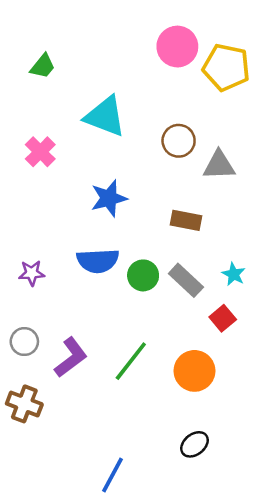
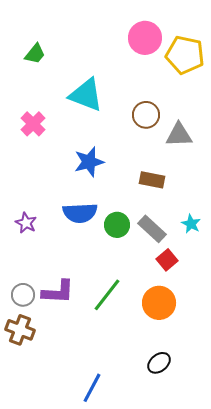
purple star: (32, 273) -> (26, 223), turned 30
red square: (223, 318) -> (167, 260), moved
gray circle: (24, 342) -> (23, 295), moved
purple L-shape: (71, 357) -> (58, 292), turned 40

